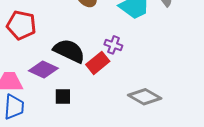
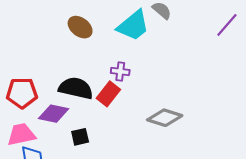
red pentagon: (21, 25) -> (22, 93), moved

